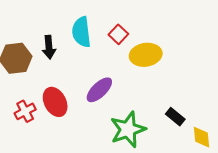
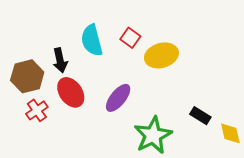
red ellipse: (55, 102) -> (71, 92), moved
red cross: (25, 111) -> (37, 110), moved

